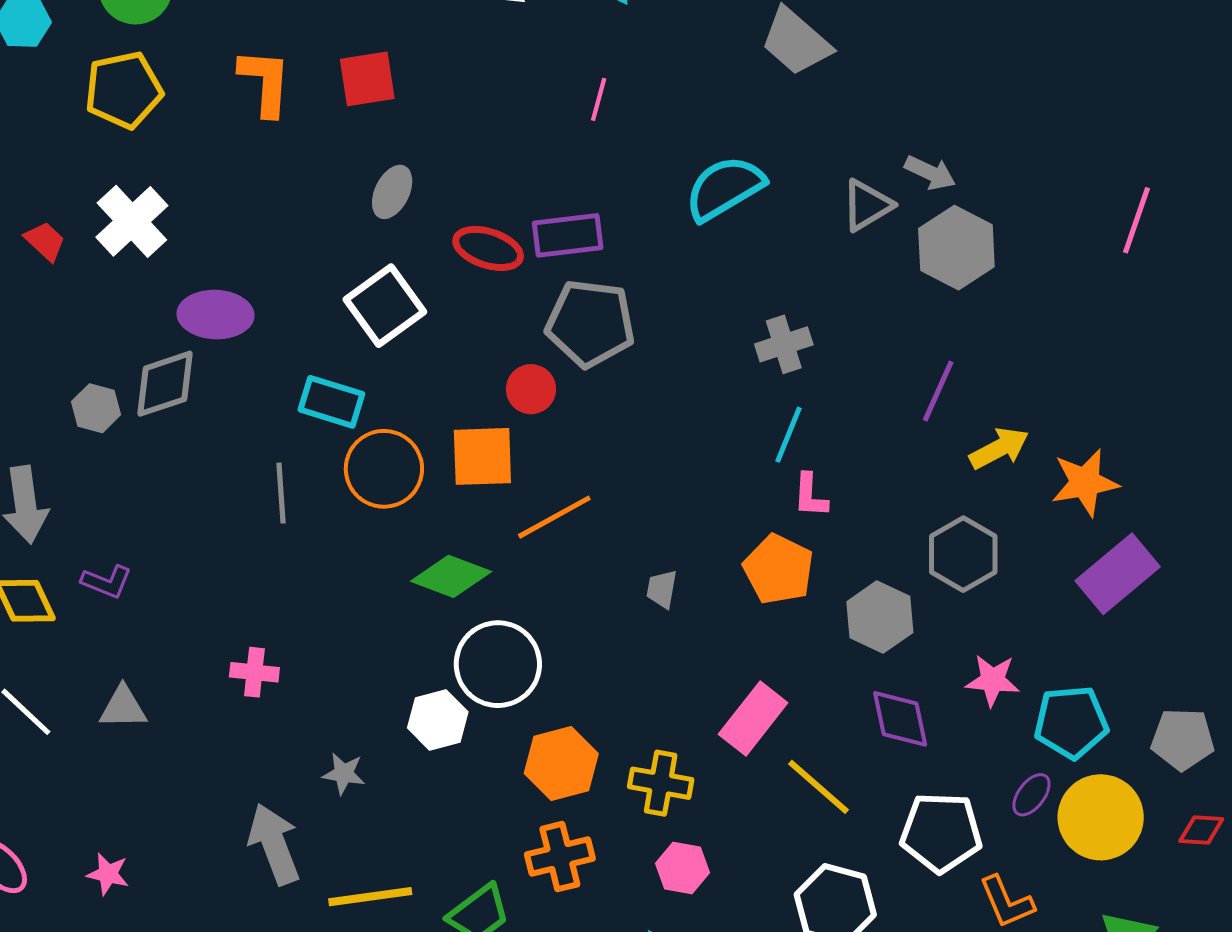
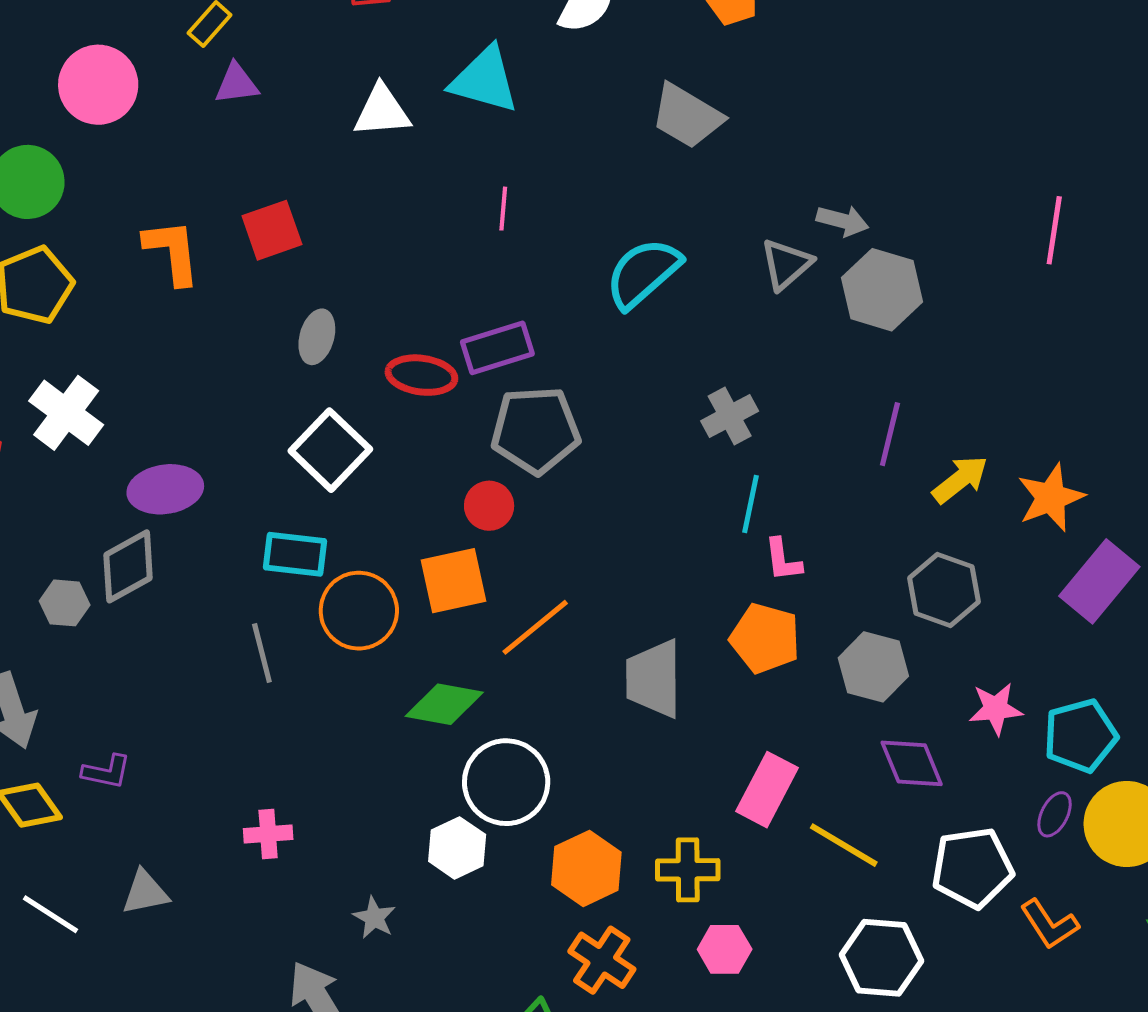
gray trapezoid: (662, 589) -> (654, 679), size x2.0
gray star: (344, 774) -> (374, 918), turned 30
orange cross: (560, 857) -> (602, 960), turned -32

